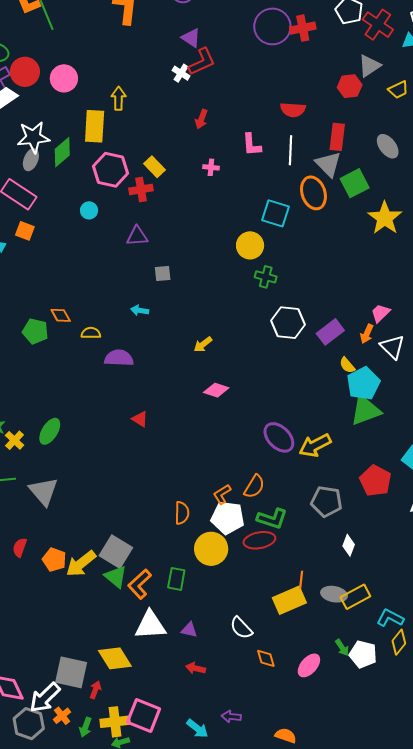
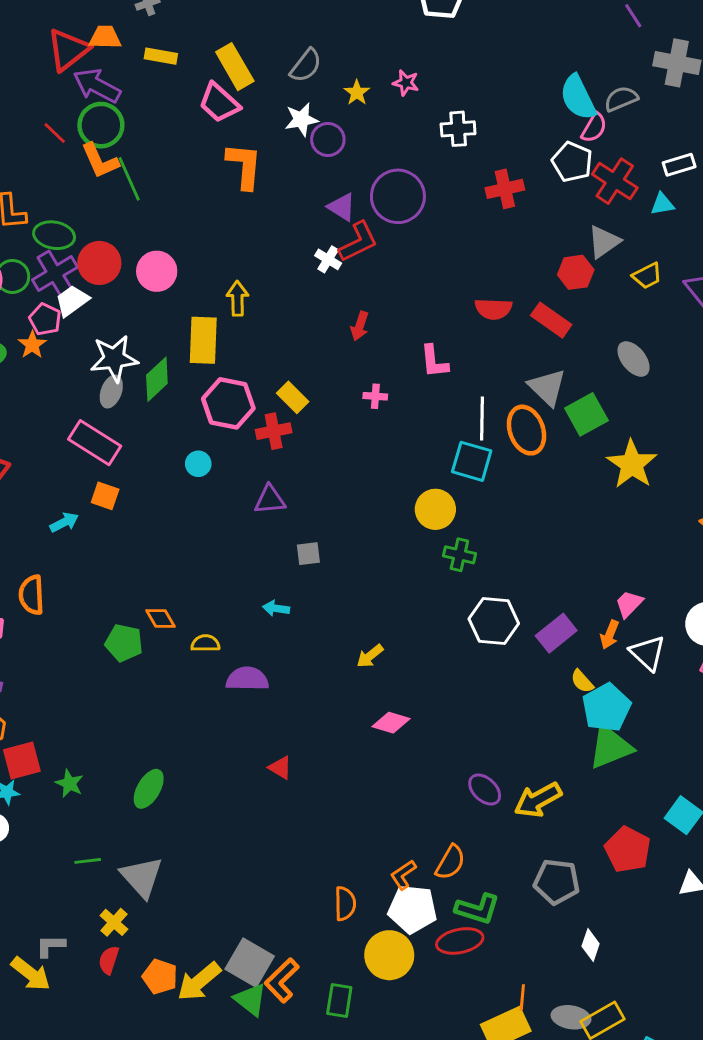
purple circle: (272, 26) -> (398, 196), moved
red rectangle: (337, 137) -> (551, 320), moved, turned -60
white line: (290, 150) -> (482, 418), moved
purple ellipse: (279, 437) -> (485, 790), size x0.7
yellow cross: (15, 440) -> (114, 922), moved
orange L-shape: (140, 584) -> (282, 980), moved

